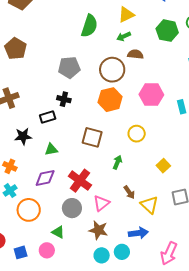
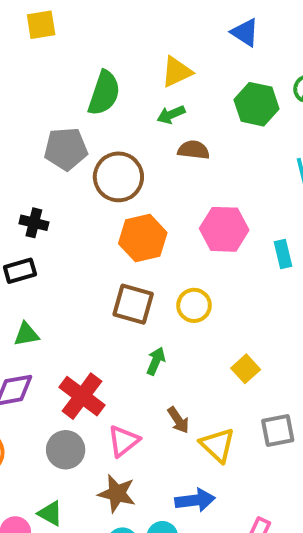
gray pentagon: (69, 68) -> (66, 149), moved
brown circle: (112, 70) -> (118, 177), moved
black cross: (64, 99) -> (34, 223), moved
brown square: (92, 137) -> (133, 304), moved
green triangle: (58, 232) -> (50, 513), moved

